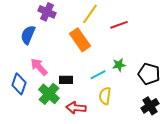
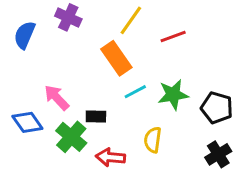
blue semicircle: (28, 35) -> (25, 35), moved
green star: (119, 65) -> (173, 95), size x1.5
cyan line: (98, 75) -> (135, 92), moved
blue diamond: (19, 84) -> (27, 122), turned -55

